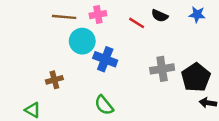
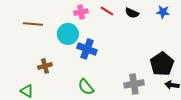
brown line: (64, 17) -> (33, 24), moved
red line: (137, 23) -> (107, 11), moved
gray cross: (162, 69) -> (134, 84), moved

